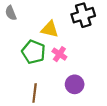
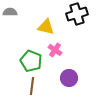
gray semicircle: (11, 13) -> (10, 12), turned 112
green pentagon: (33, 52) -> (31, 61), moved

